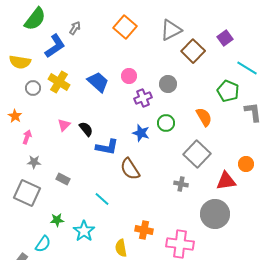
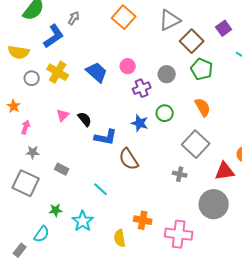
green pentagon: (228, 91) -> (202, 69), moved

